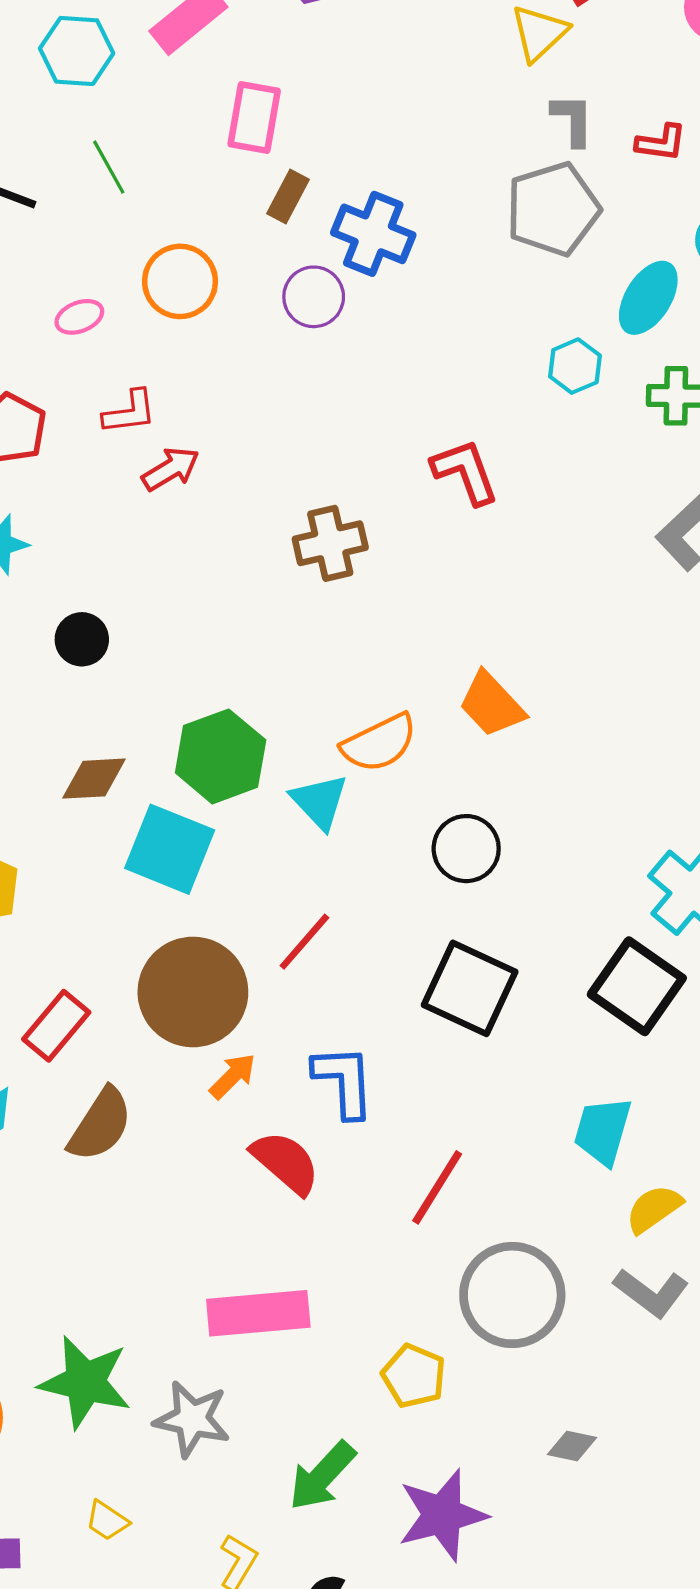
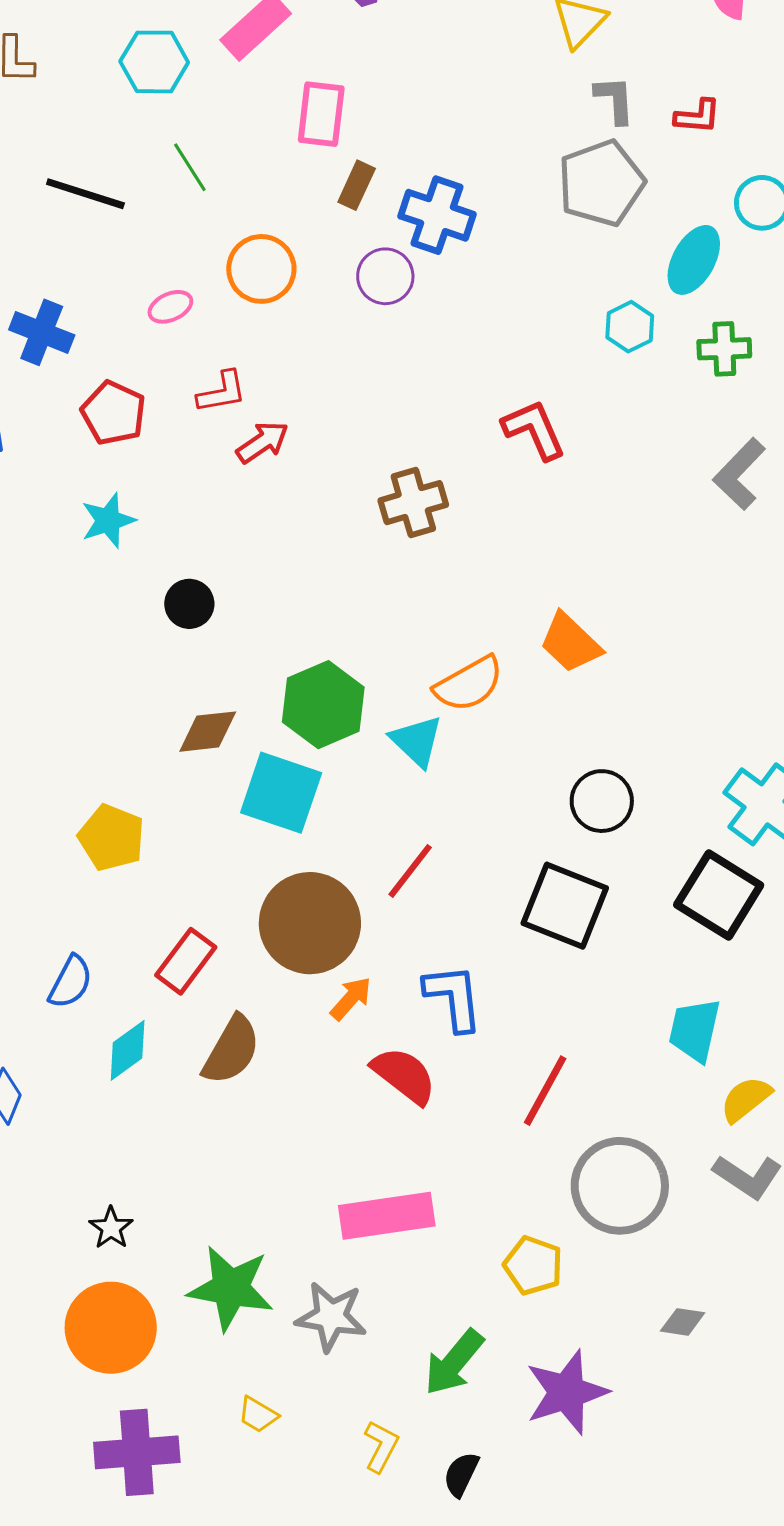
black circle: (466, 849) -> (602, 801), moved

